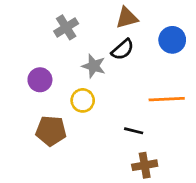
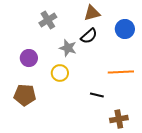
brown pentagon: (51, 131) -> (25, 95), moved
brown cross: (145, 165) -> (119, 119), moved

